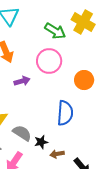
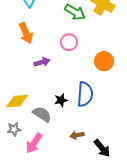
pink circle: (49, 61) -> (69, 42), size x0.7
black star: (41, 142) -> (61, 100), moved

